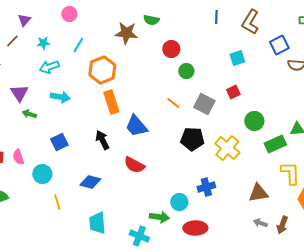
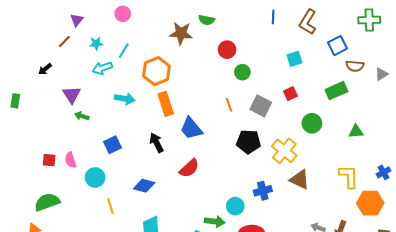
cyan line: (78, 45) -> (124, 51), moved
cyan arrow: (60, 97) -> (125, 99), moved
orange line: (173, 103) -> (229, 105), turned 32
green rectangle: (275, 144) -> (336, 91), moved
red semicircle: (134, 165) -> (189, 168), turned -70
brown triangle: (258, 193) -> (300, 180), moved, turned 35

